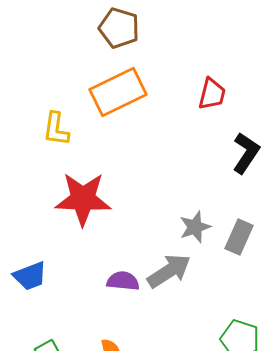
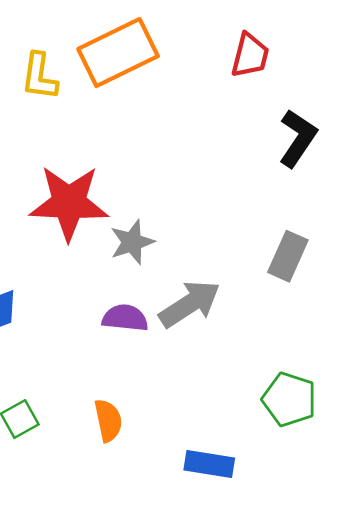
yellow L-shape: (56, 129) -> (39, 76), moved
gray star: (195, 227) -> (132, 242), moved

